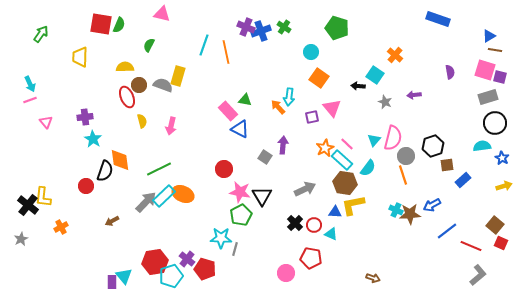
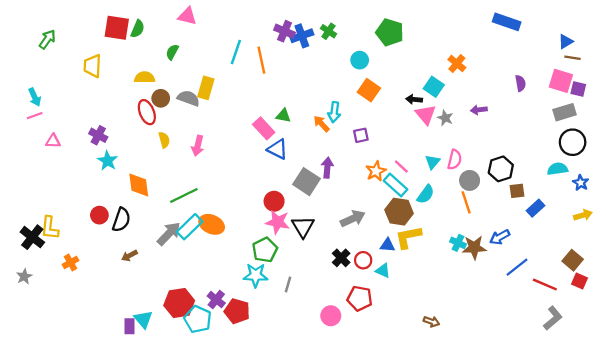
pink triangle: (332, 108) -> (426, 114), moved
purple cross: (85, 117) -> (98, 135), turned 35
pink triangle: (46, 122) -> (53, 141), turned -48
pink semicircle: (393, 138) -> (455, 160), size x0.7
gray square: (265, 157) -> (306, 182), size x1.6
red circle: (224, 169) -> (274, 201), moved
black semicircle: (105, 171) -> (121, 220), moved
green pentagon: (241, 215) -> (265, 250), moved
gray line: (235, 249) -> (288, 285), moved
cyan pentagon: (171, 276) -> (198, 319), turned -30

